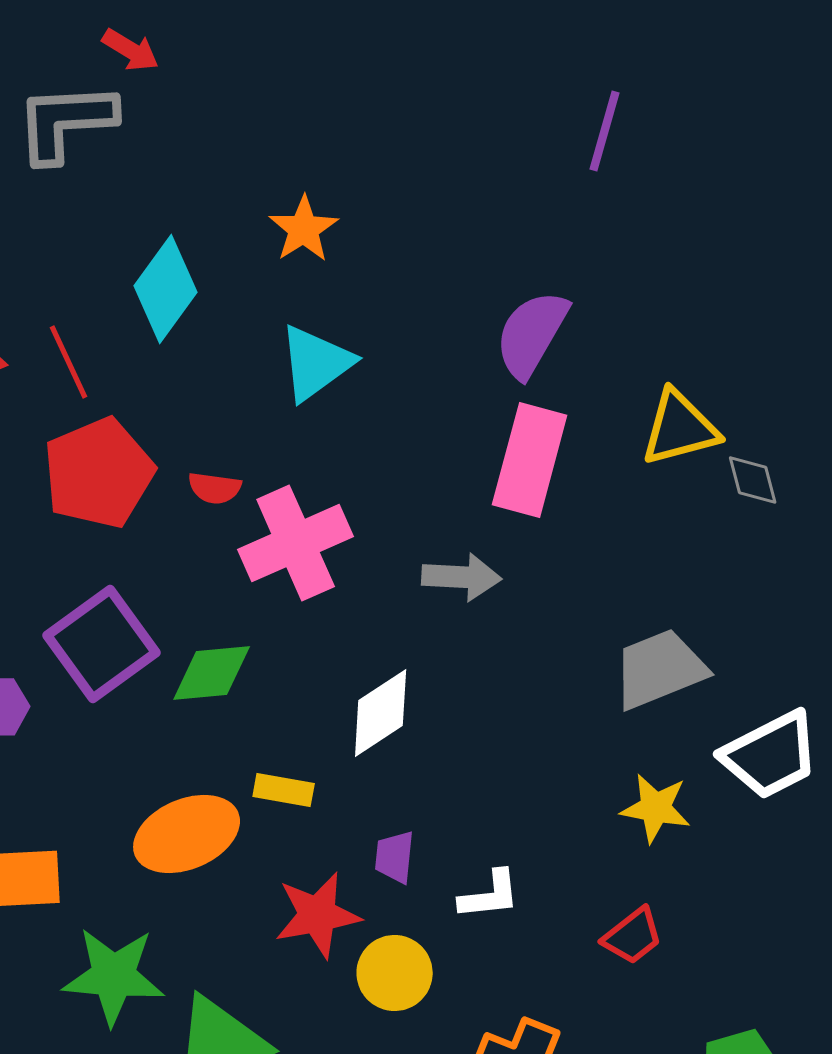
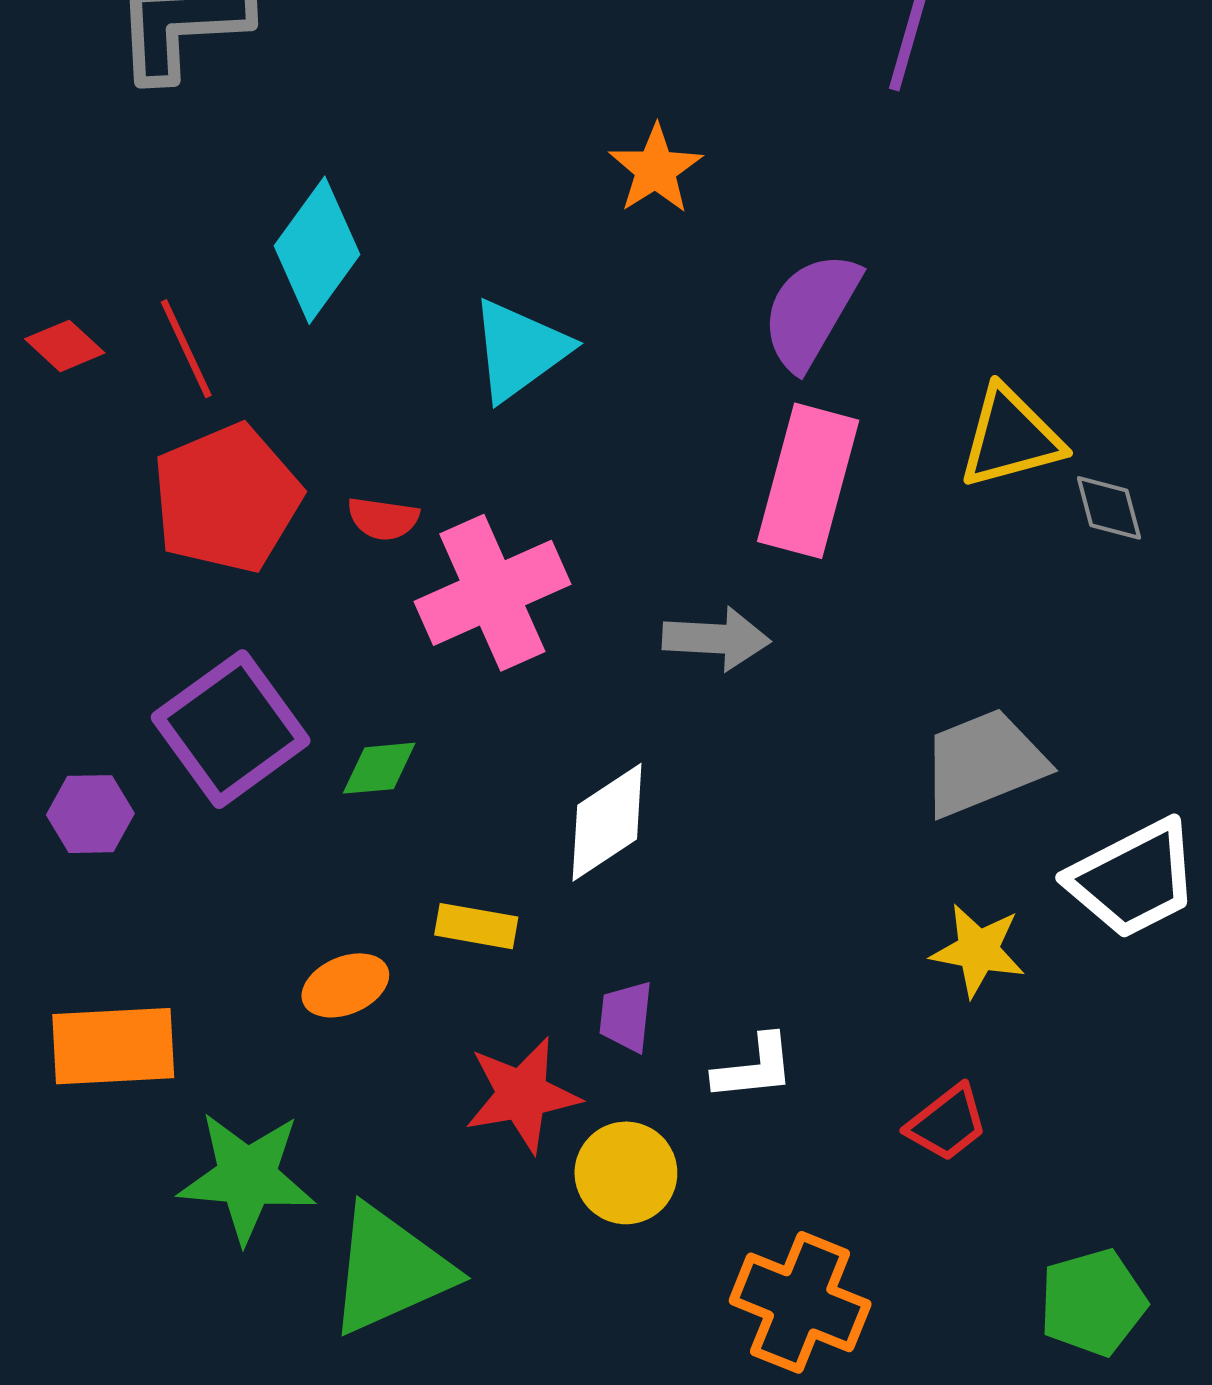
orange star: (304, 229) -> (656, 169), moved
green diamond: (212, 673) -> (379, 768), size x0.7
orange ellipse: (187, 834) -> (345, 985), size x0.6

